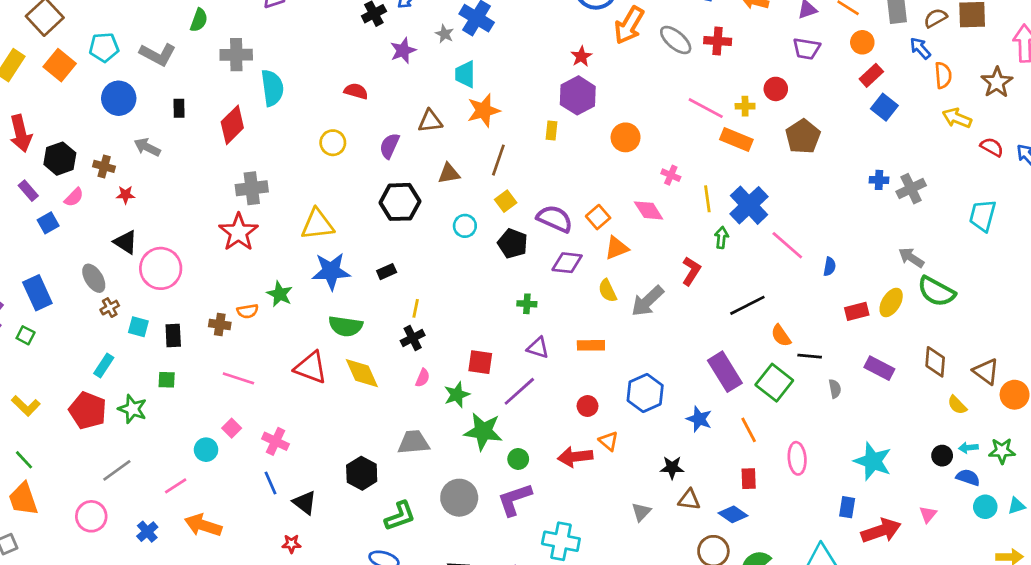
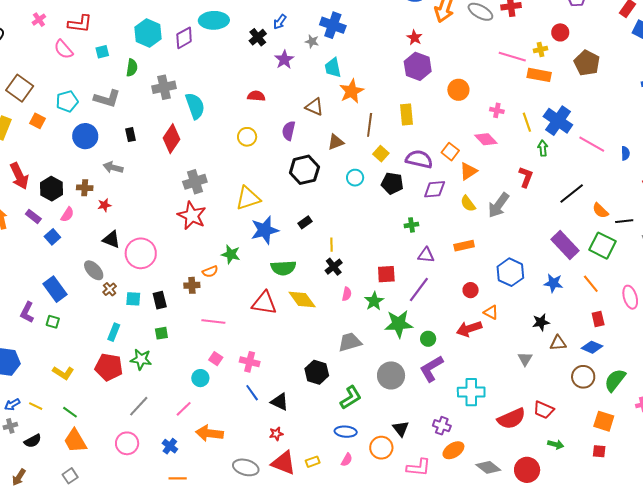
orange square: (60, 65) -> (38, 121), size x0.7
brown triangle: (430, 121) -> (314, 107), turned 42
yellow rectangle: (551, 131) -> (406, 115), moved, size x1.5

